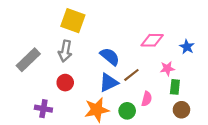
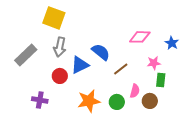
yellow square: (73, 21) -> (54, 18), moved
blue triangle: (109, 83) -> (80, 65), moved
brown circle: (181, 110) -> (150, 101), moved

